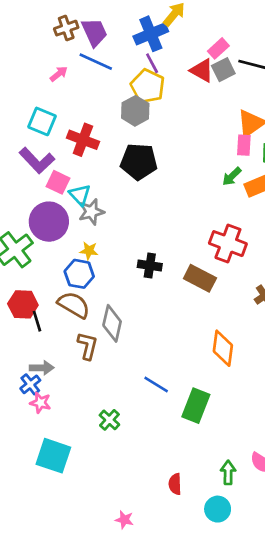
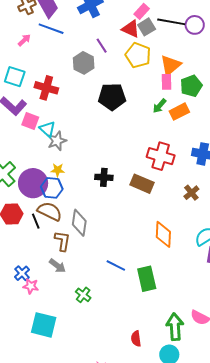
purple line: (152, 63) -> (102, 46), moved
yellow pentagon: (148, 86) -> (138, 55), moved
black pentagon: (139, 162) -> (112, 97), moved
purple circle: (49, 222) -> (33, 183), moved
black line: (37, 321) -> (36, 221), moved
gray arrow: (42, 368) -> (57, 266), moved, turned 42
green rectangle: (196, 406) -> (147, 279), turned -30
green arrow: (228, 472) -> (175, 327), size x1.5

